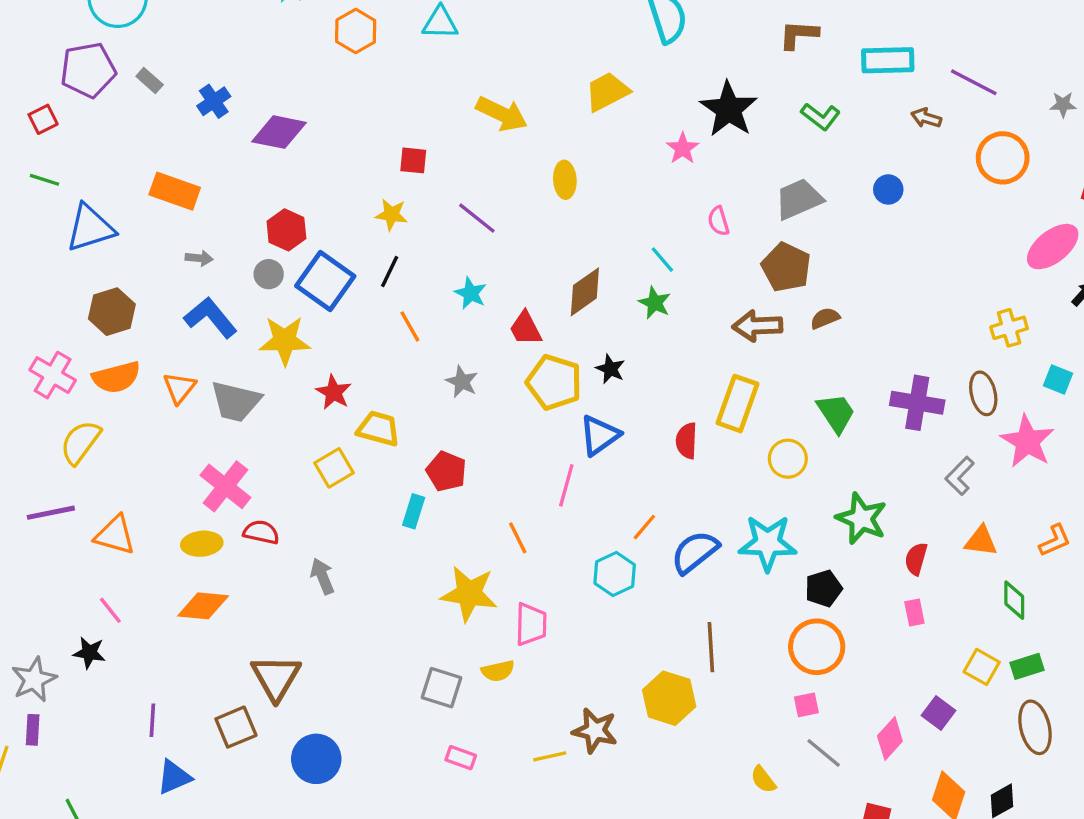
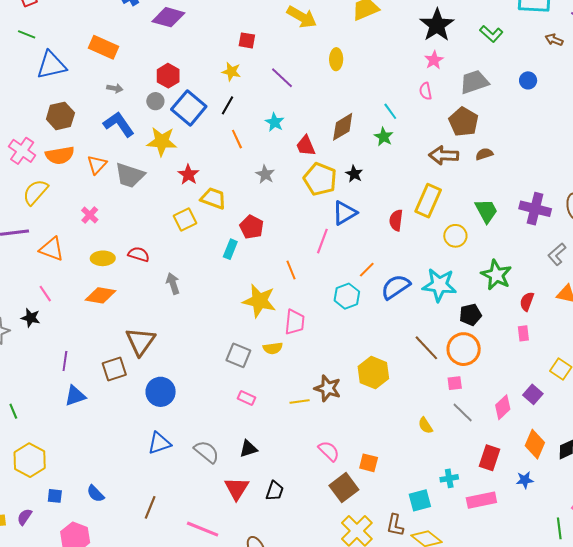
pink star: (683, 148) -> (434, 60), moved
pink cross: (225, 486) -> (90, 215), moved, size x0.6
brown line: (711, 647) -> (426, 348), moved, turned -44

